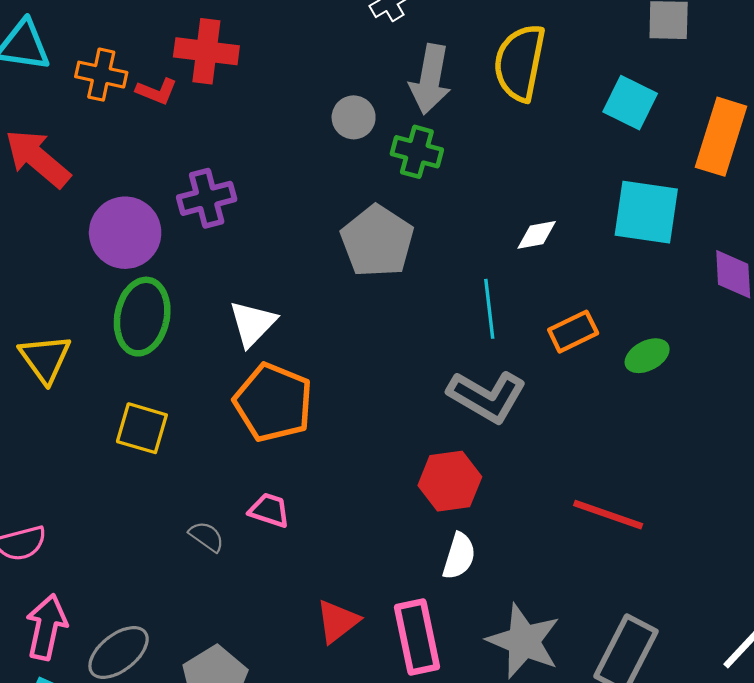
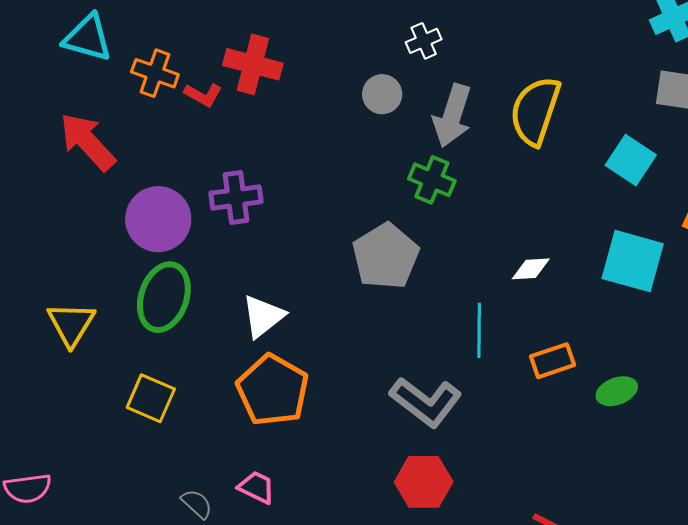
gray circle: (354, 117) -> (382, 94), moved
gray L-shape: (487, 396) -> (426, 402), moved

